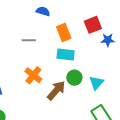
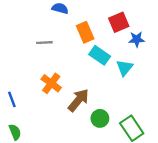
cyan rectangle: (66, 55) -> (100, 55), moved, turned 30
green circle: (74, 78) -> (100, 118), moved
cyan triangle: (96, 83) -> (124, 68), moved

